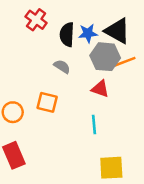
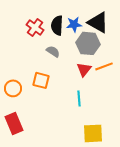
red cross: (36, 20) -> (35, 27), moved
orange line: (125, 62) -> (104, 66), moved
red triangle: (100, 89) -> (84, 69), turned 49

